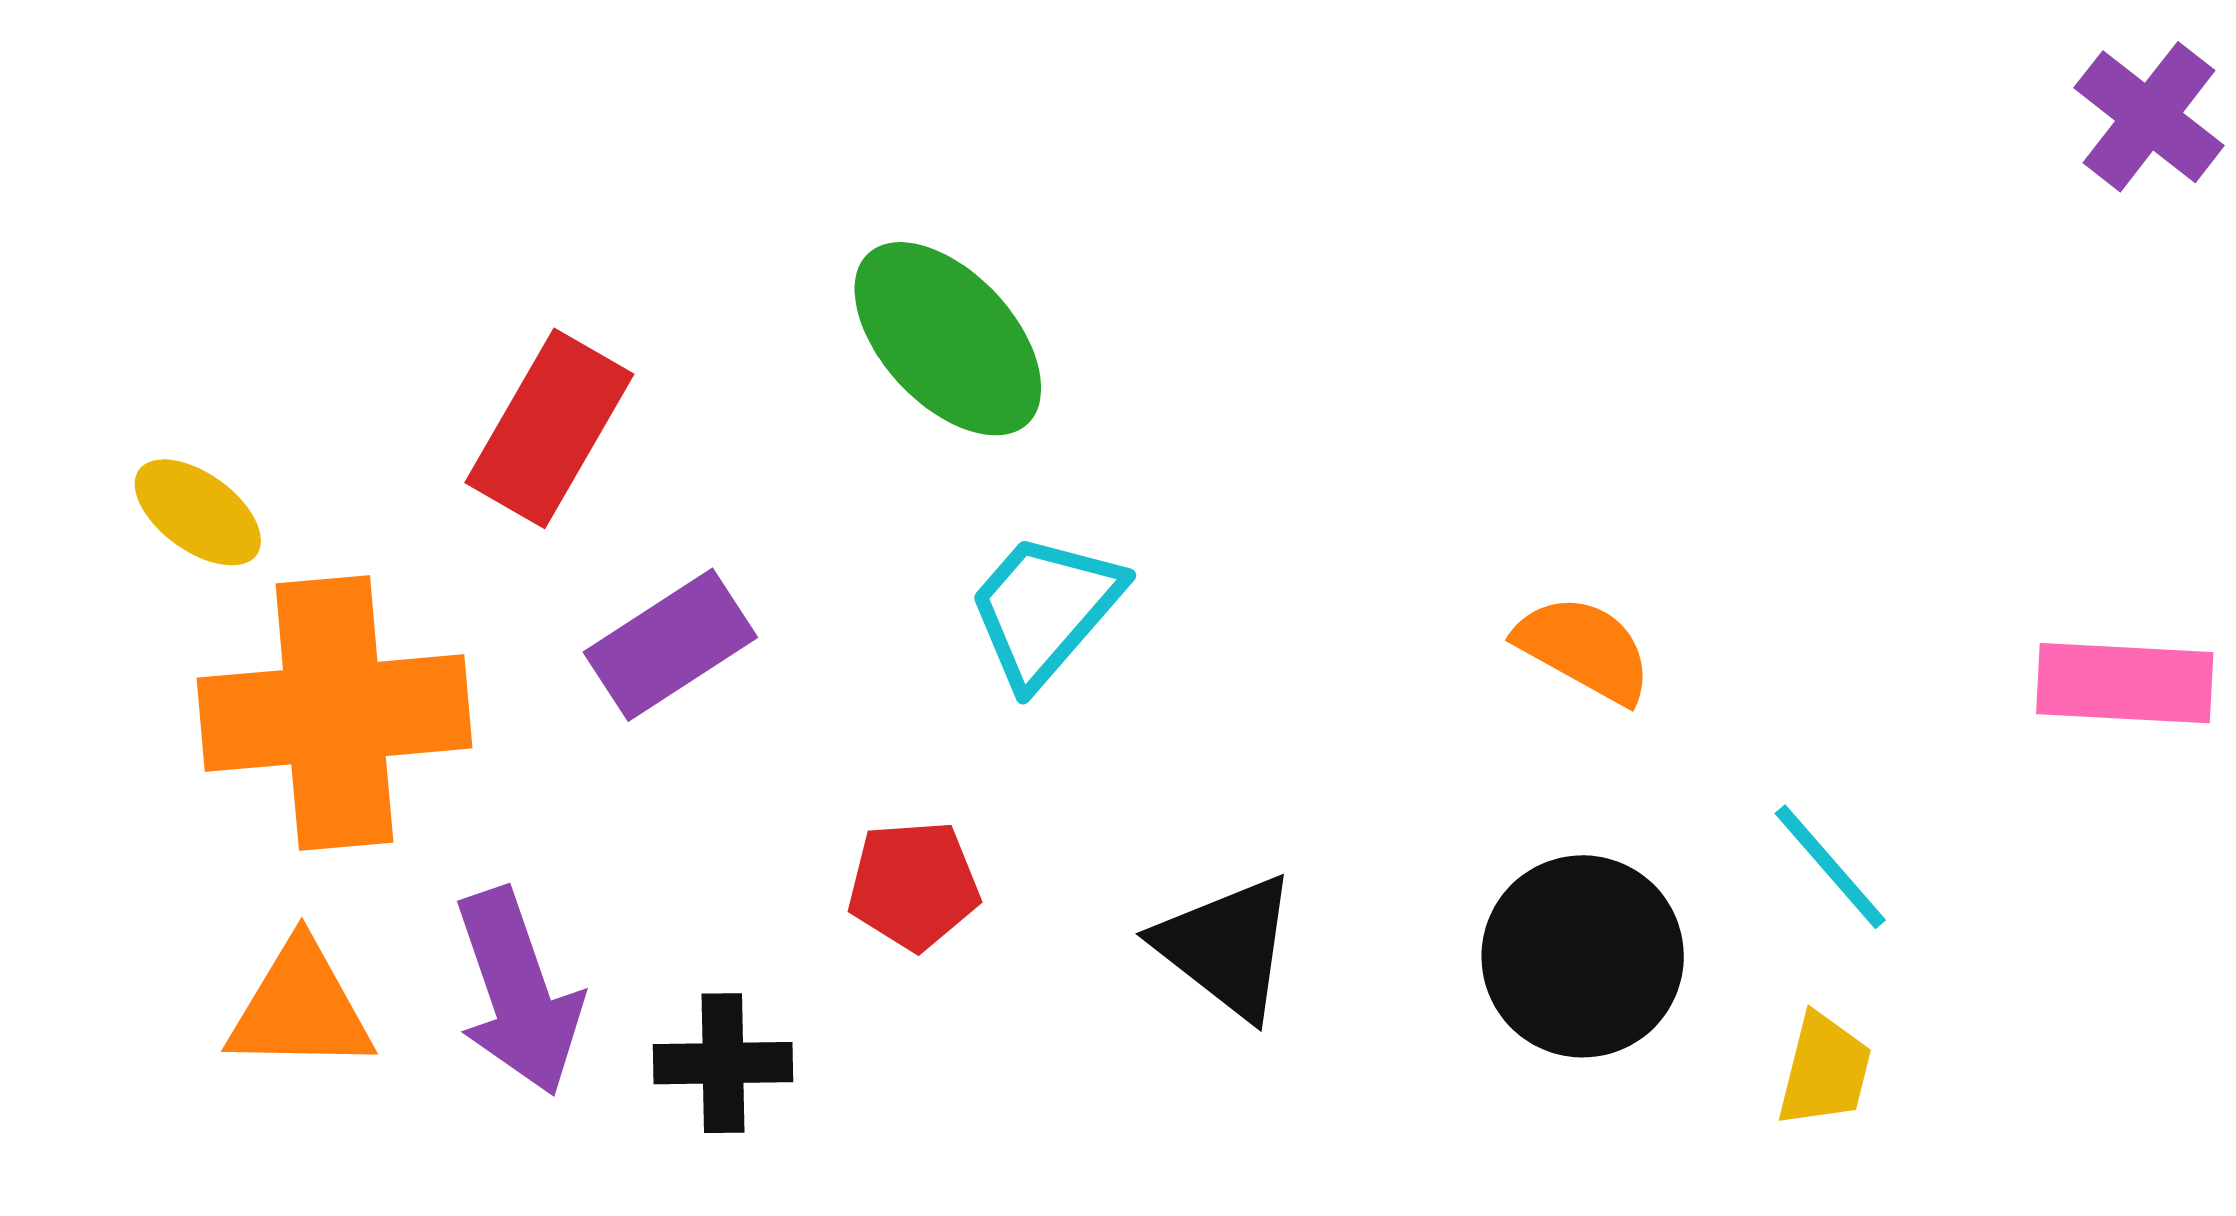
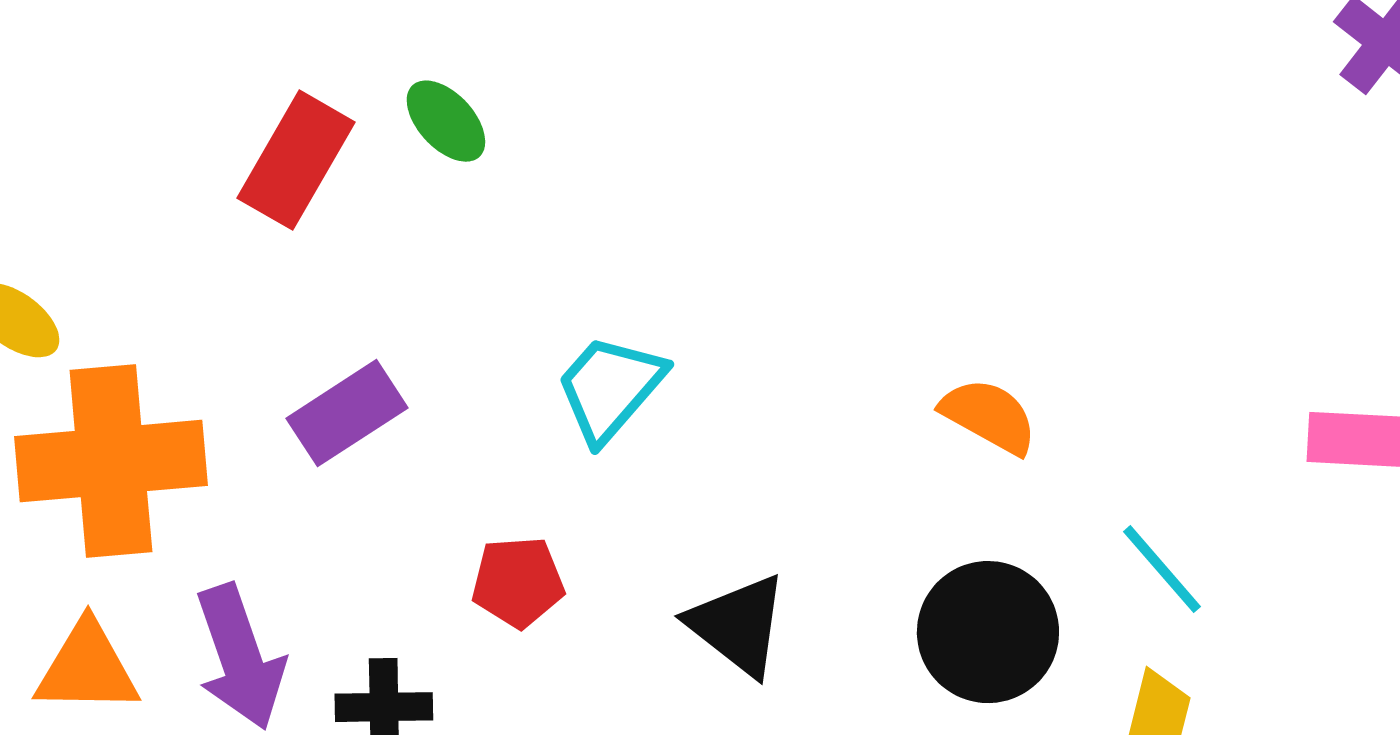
green ellipse: (948, 339) -> (446, 121), moved, size x0.6
red rectangle: (549, 428) -> (296, 160), moved

